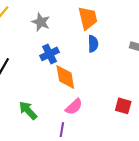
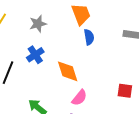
gray star: (41, 22) -> (38, 24), turned -30
blue cross: (49, 54) -> (35, 55), moved

